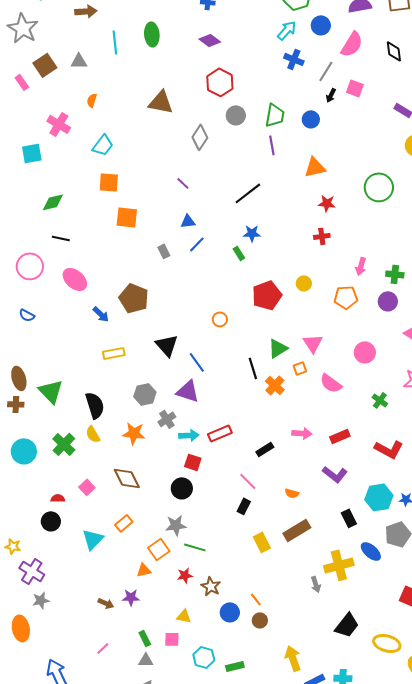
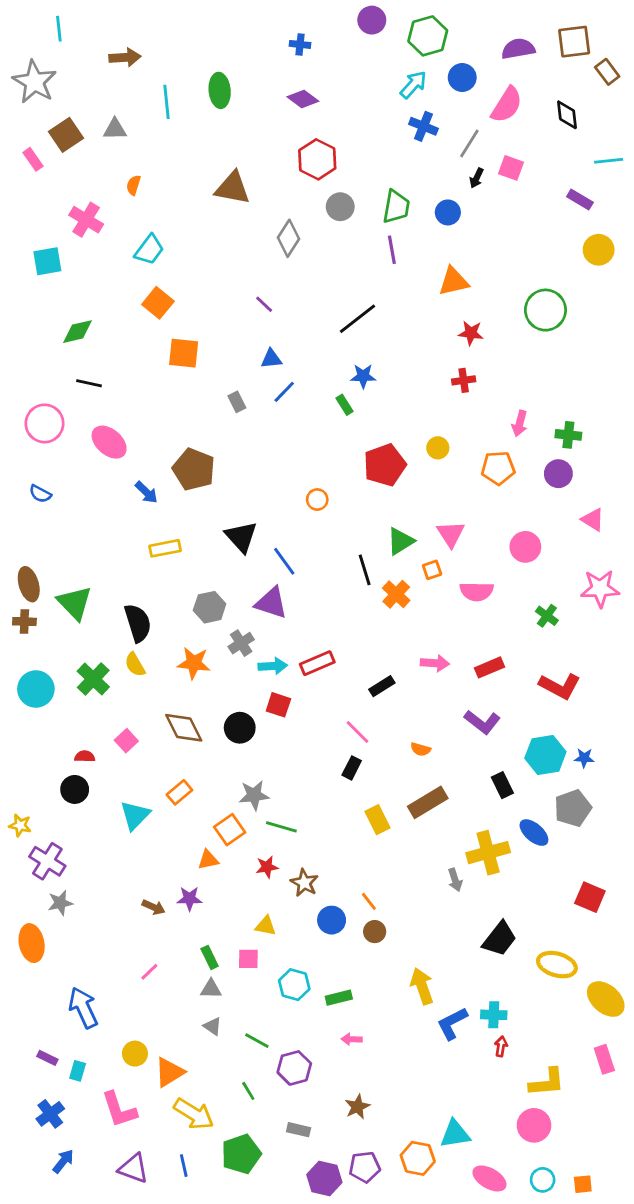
orange square: (109, 182) -> (158, 303), turned 35
pink semicircle: (331, 383) -> (477, 591), turned -35
black circle: (182, 488) -> (240, 728), moved

